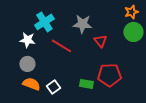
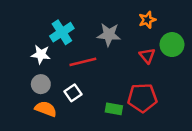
orange star: (131, 12) -> (147, 20), moved
red triangle: (100, 41) -> (147, 56), moved
red line: (61, 46) -> (83, 62), turned -45
white square: (53, 87) -> (73, 93), moved

